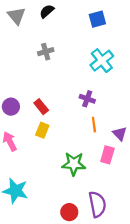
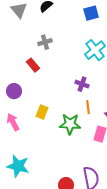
red rectangle: (41, 107) -> (33, 65), moved
green star: (74, 164) -> (70, 124), moved

